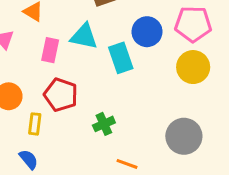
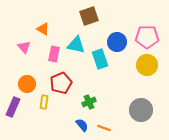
red pentagon: (61, 95) -> (61, 83), turned 30
blue semicircle: (29, 159) -> (82, 125), moved

